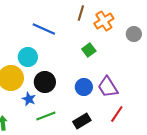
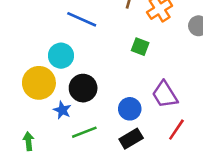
green square: (89, 50) -> (140, 47), turned -32
blue circle: (84, 87) -> (130, 109), moved

